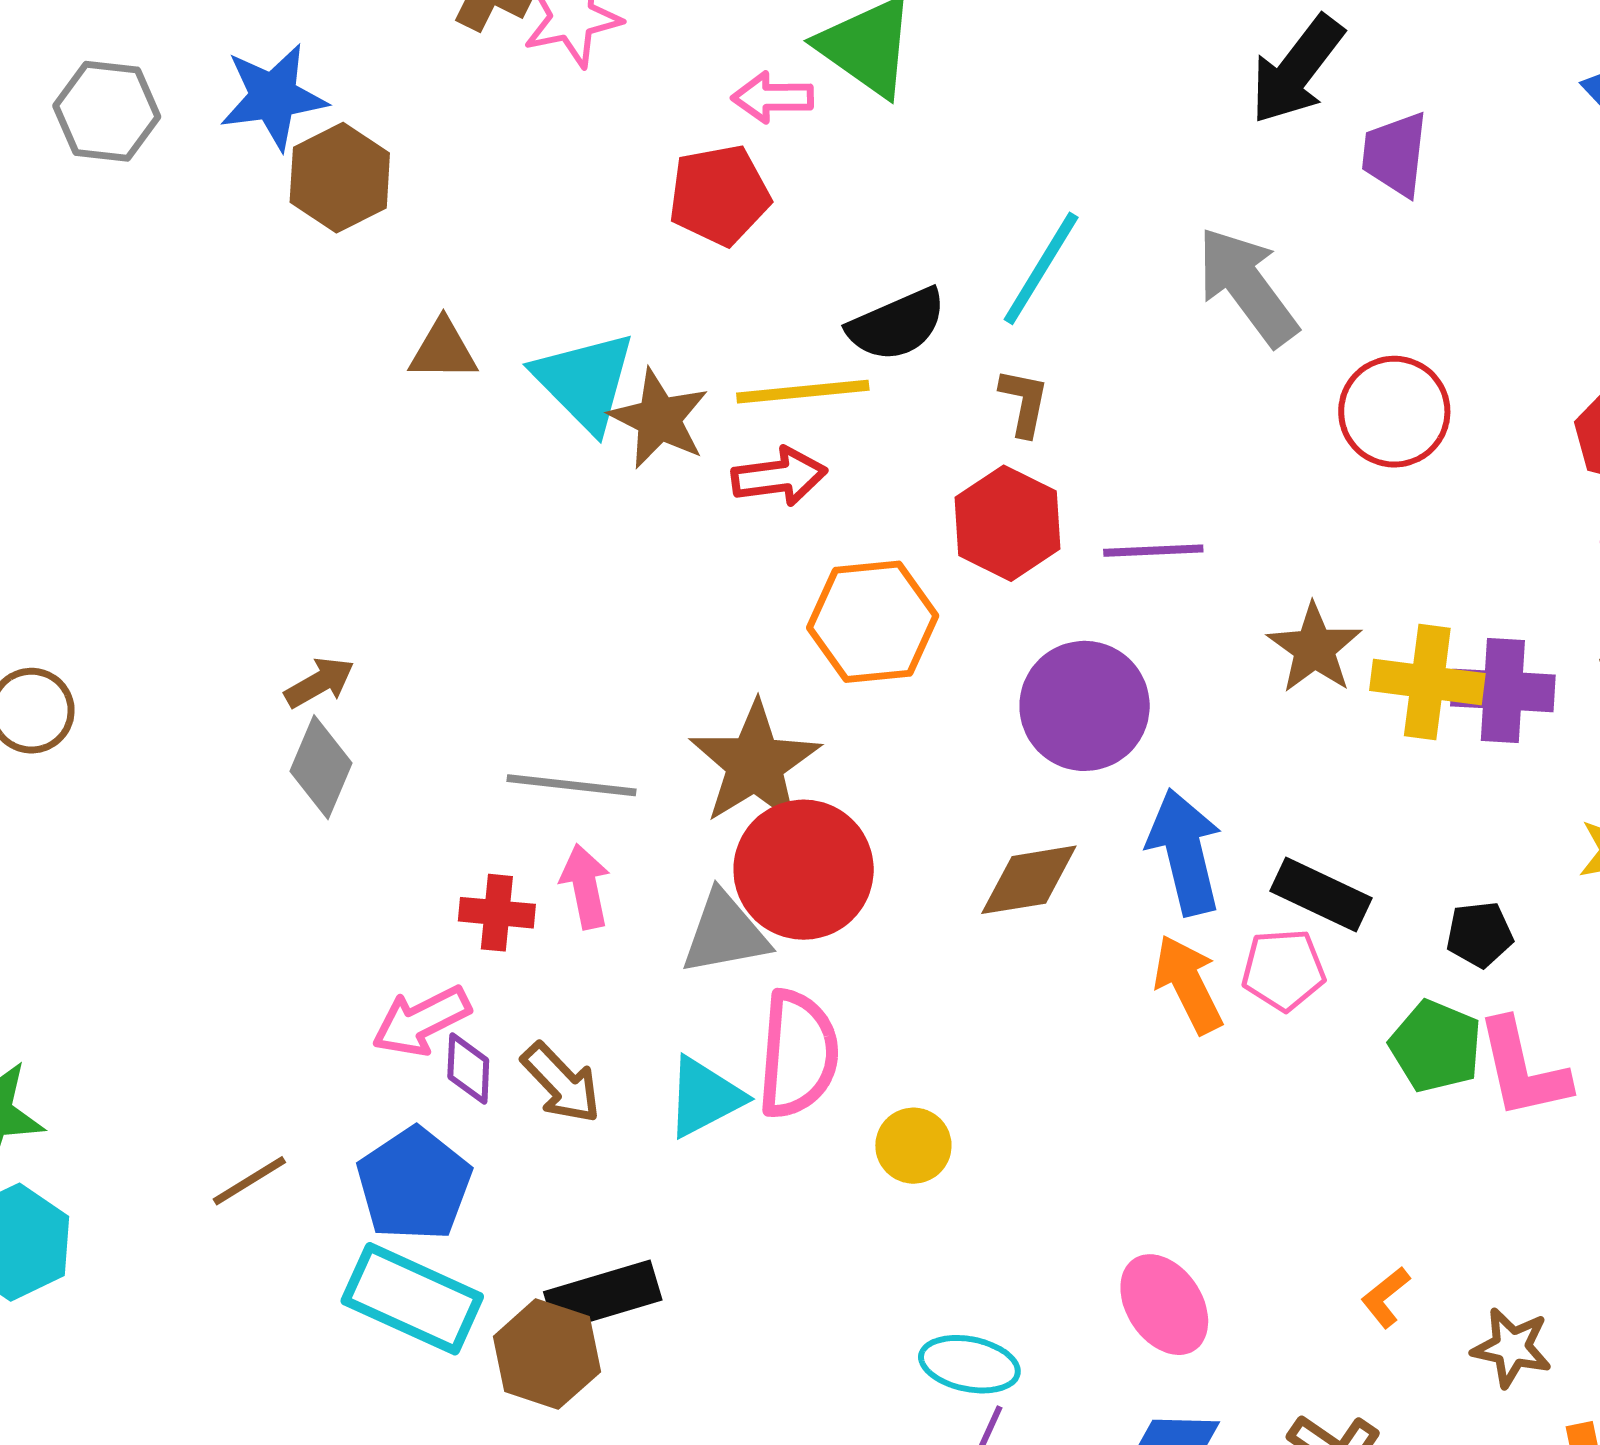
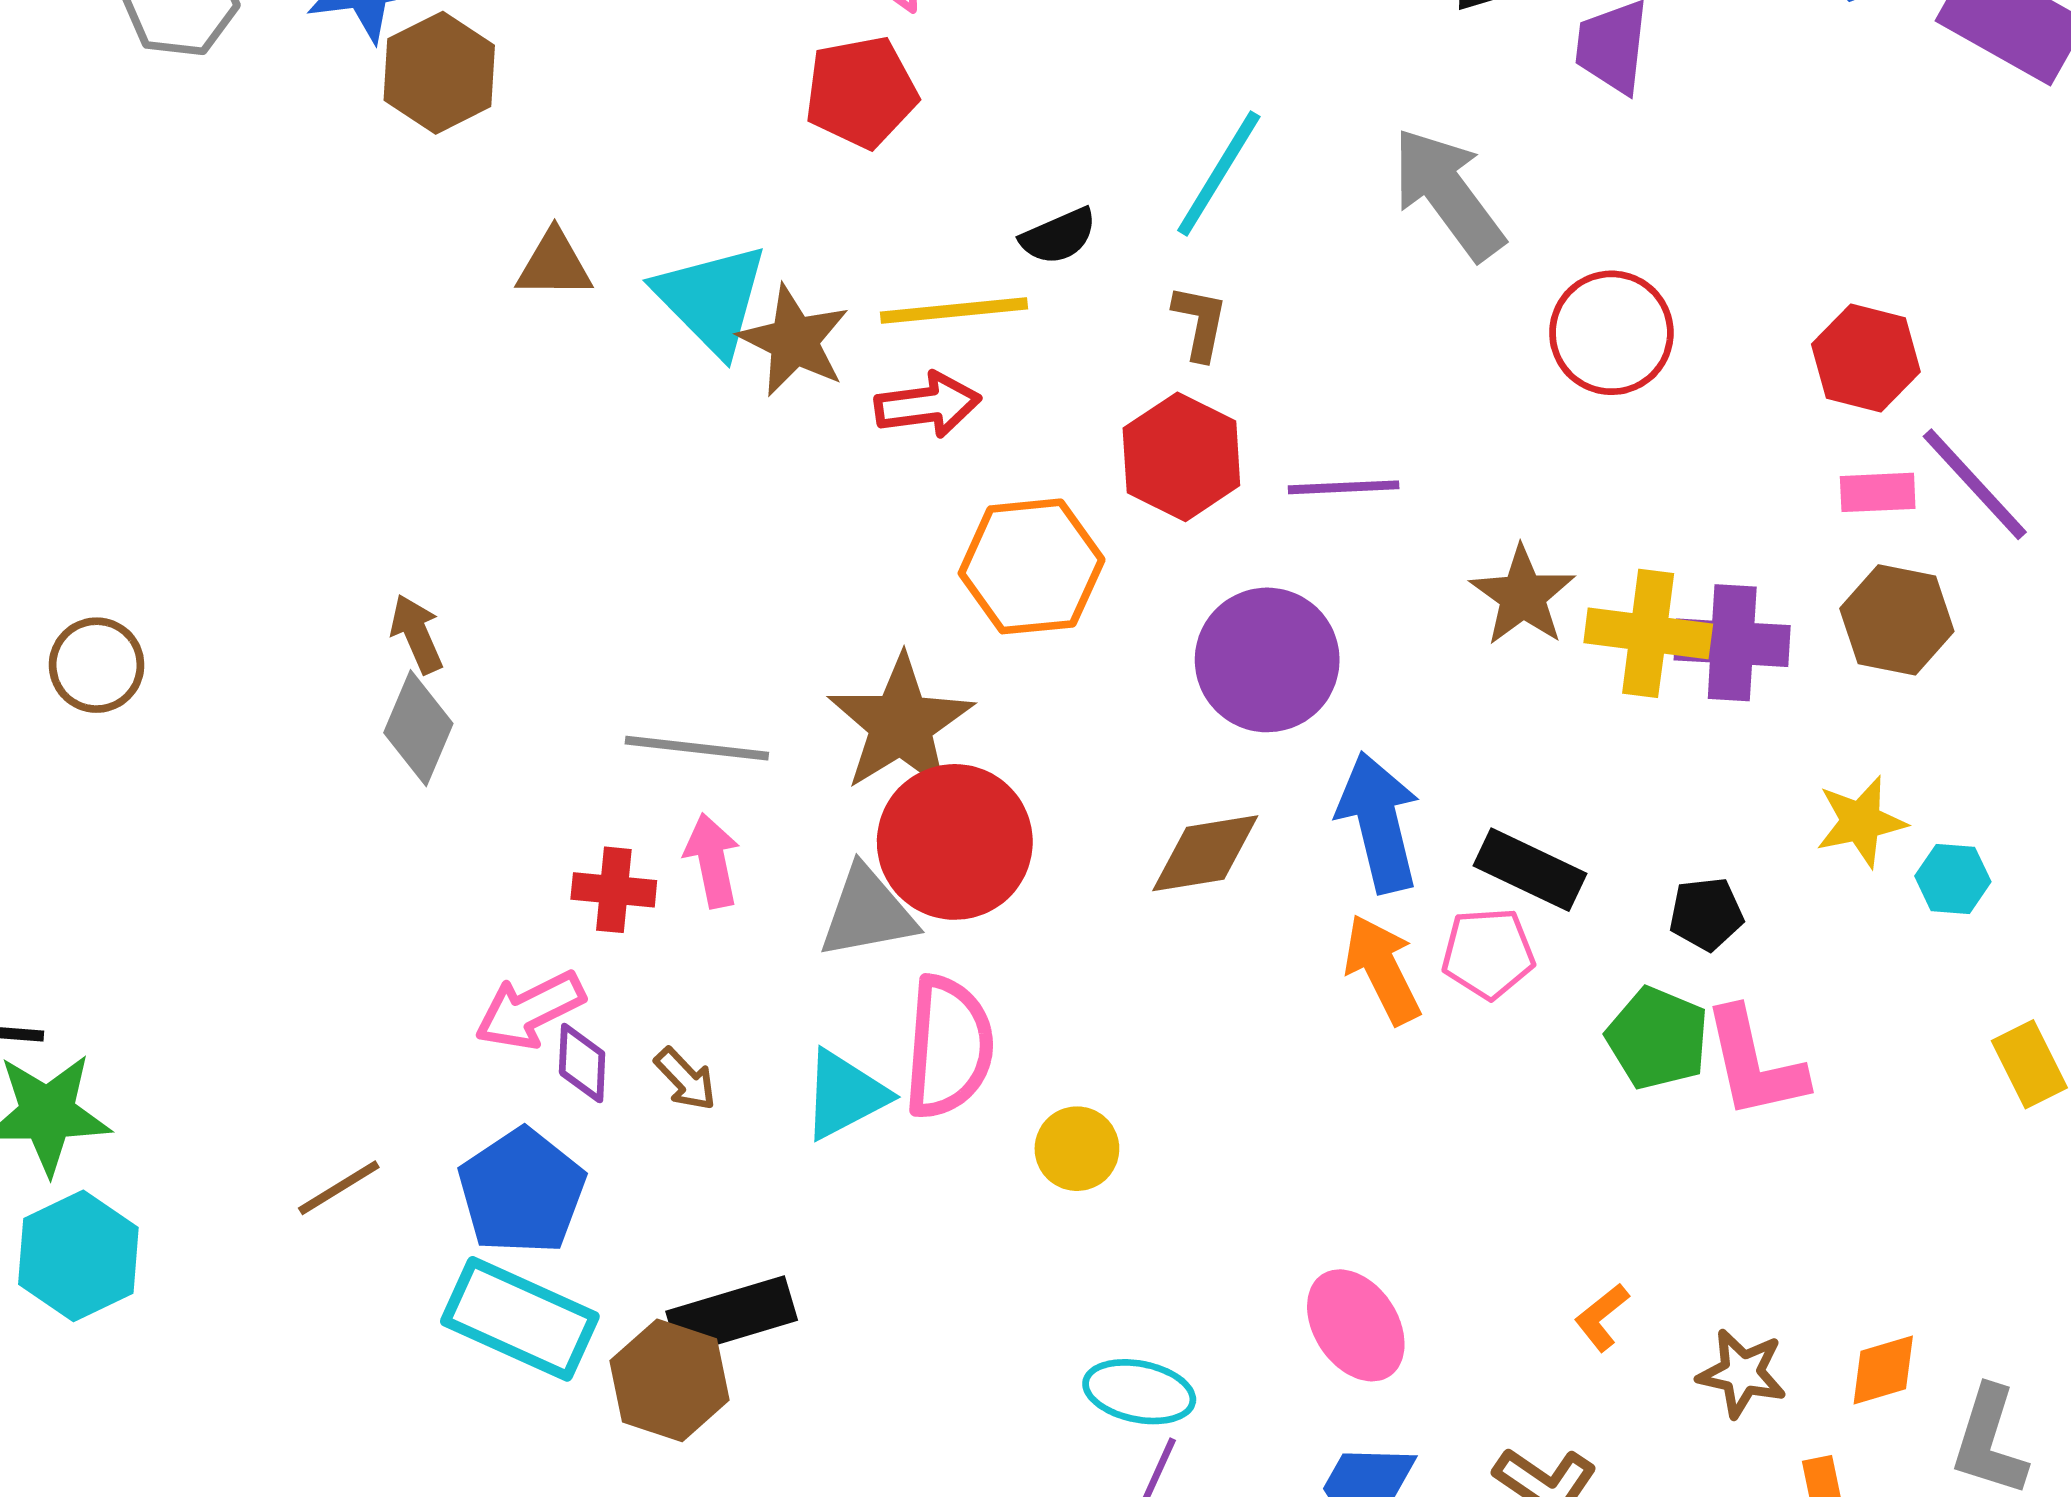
black semicircle: (897, 325) -> (1059, 236), size x0.7
brown arrow: (319, 683) -> (417, 634), turned -84
brown arrow: (561, 1083) -> (685, 1079), size x0.7

